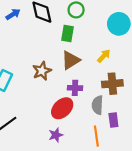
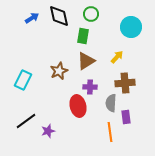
red ellipse: (62, 108) -> (78, 106), turned -60
purple star: (56, 135) -> (48, 131), moved

